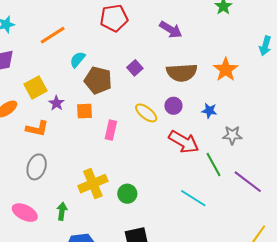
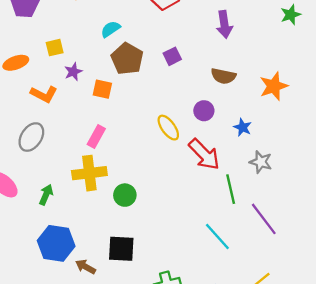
purple arrow: (171, 30) -> (224, 24), turned 35
brown semicircle: (182, 73) -> (223, 76), size x0.7
yellow square: (35, 87) -> (55, 48), size x0.7
yellow ellipse: (146, 113) -> (168, 128), moved
pink rectangle: (111, 130) -> (96, 136), moved
cyan line: (193, 198) -> (217, 237), moved

